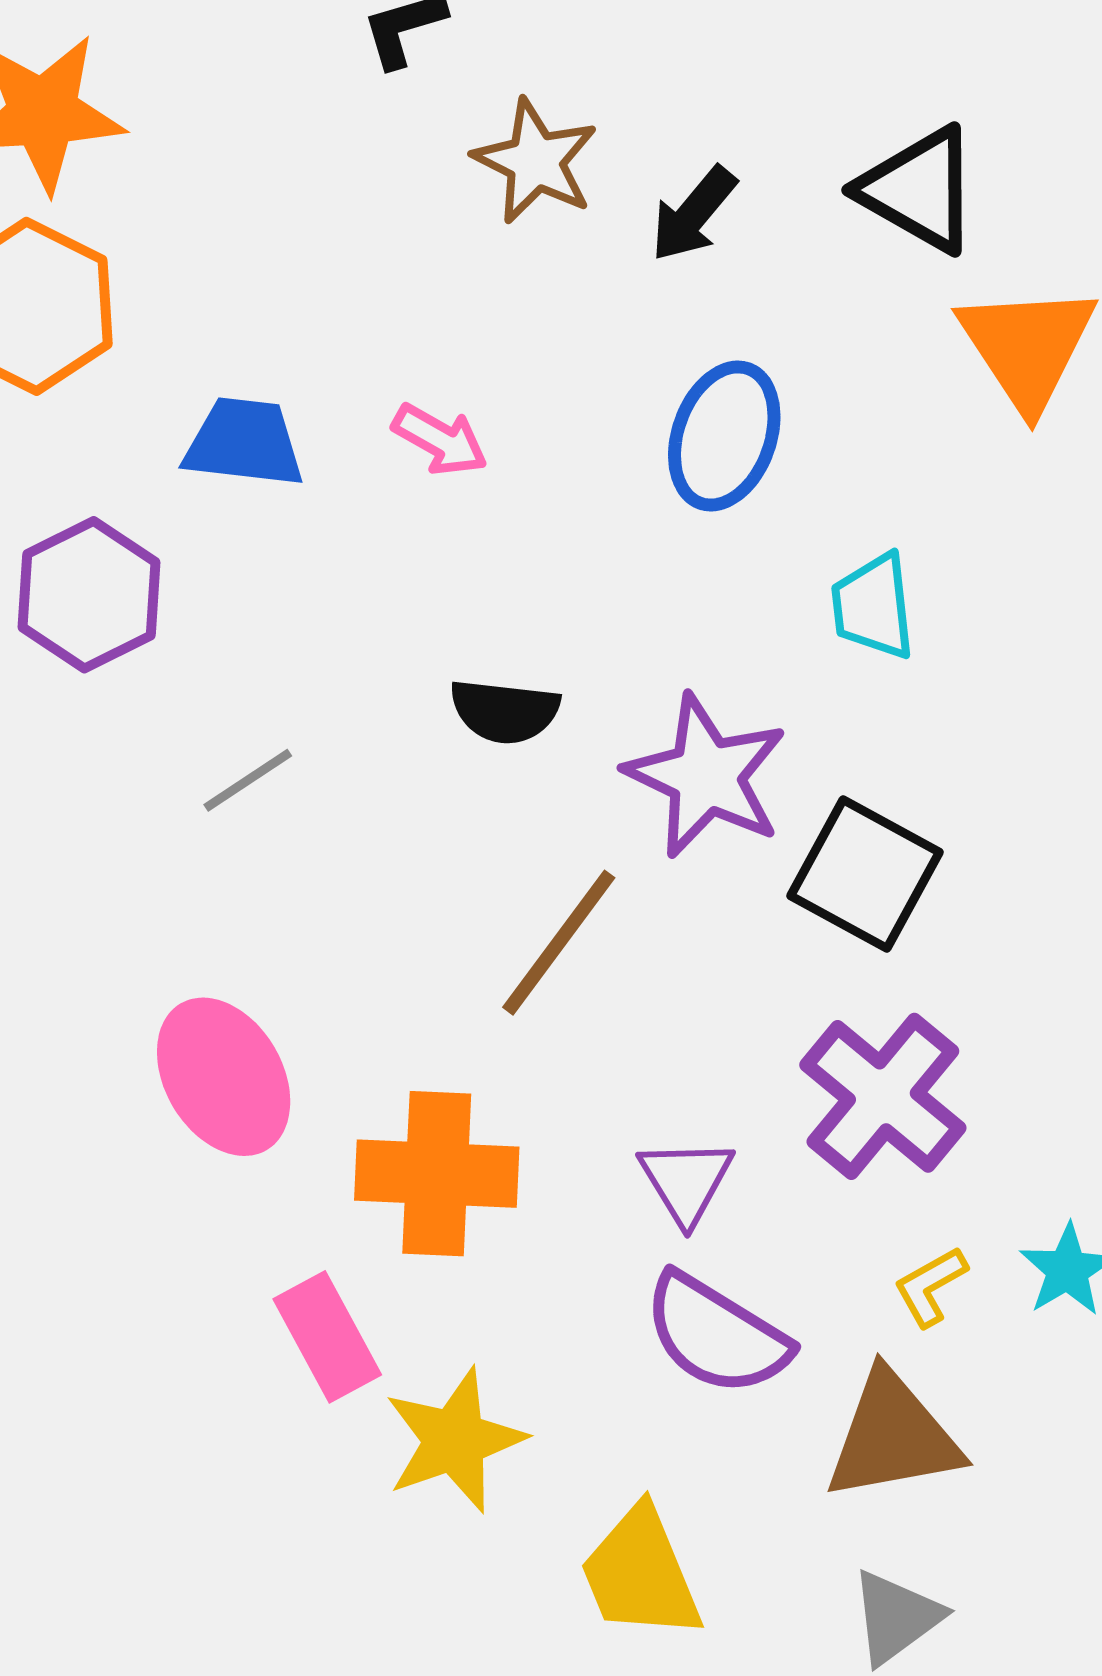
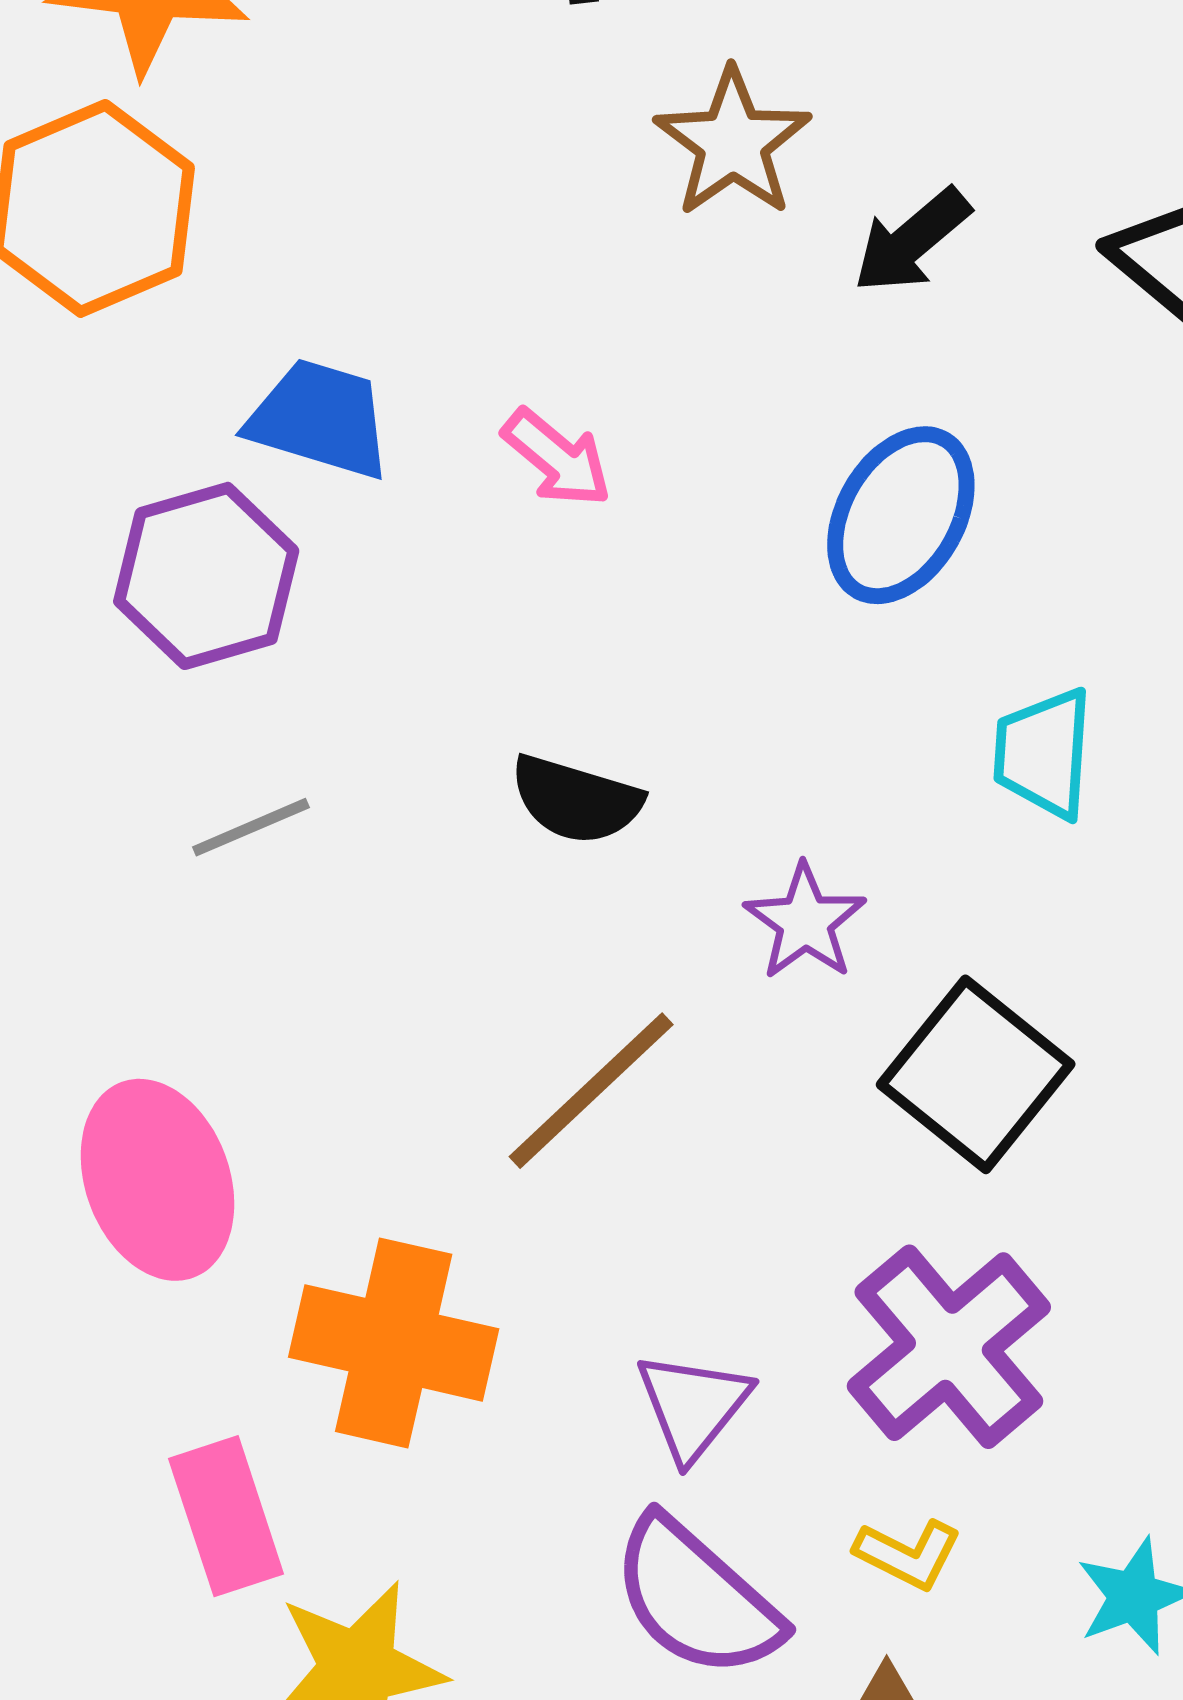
purple hexagon: (89, 595) -> (206, 576), moved
purple star: (706, 776) -> (805, 922), size x0.6
yellow L-shape: (930, 1286) -> (908, 1554), moved, turned -134

